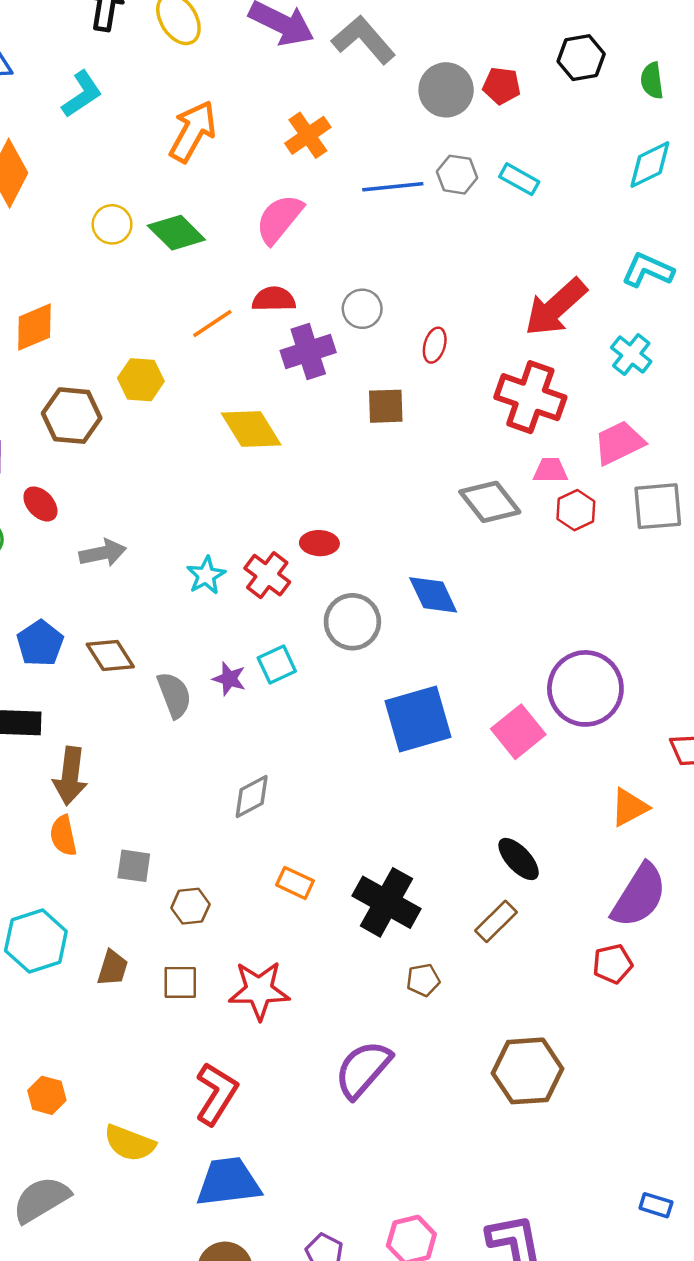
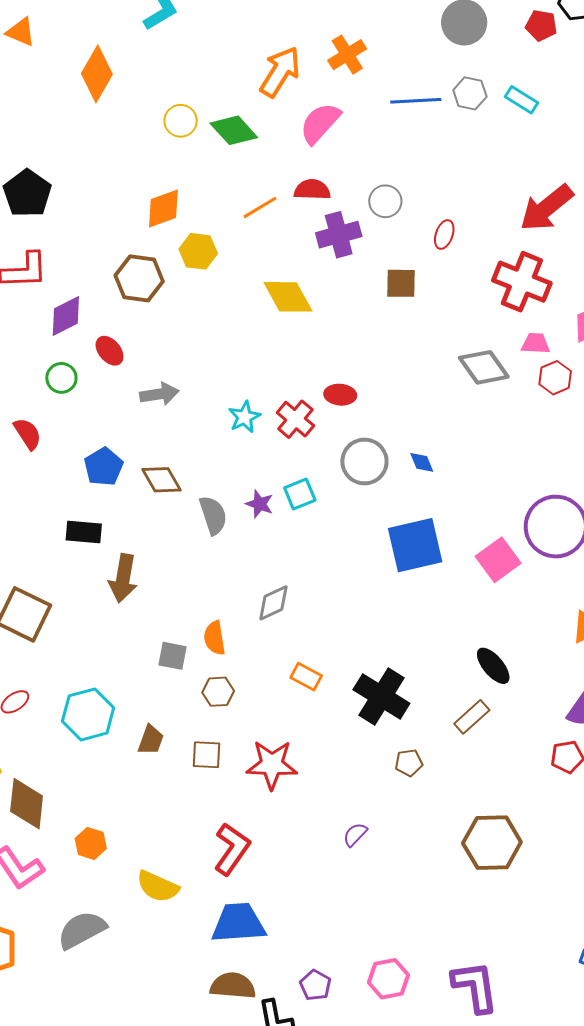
red pentagon: (502, 86) -> (541, 25), moved
orange arrow: (193, 131) -> (280, 72), moved
orange diamond: (34, 327) -> (163, 208), moved
blue diamond: (433, 595) -> (422, 462), moved, size x0.6
orange semicircle: (63, 836) -> (215, 638), moved
purple semicircle: (363, 1069) -> (355, 835), size x0.5

